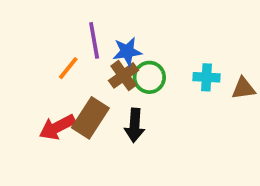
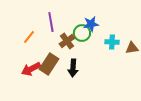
blue star: (127, 52) -> (91, 24), moved
orange line: (68, 68) -> (29, 37), moved
green circle: (149, 77) -> (82, 33), moved

